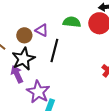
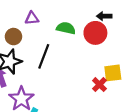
purple triangle: (42, 30) -> (32, 18), moved, turned -40

